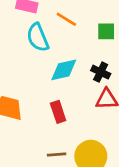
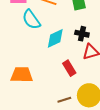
red rectangle: (58, 112) -> (69, 68), moved

